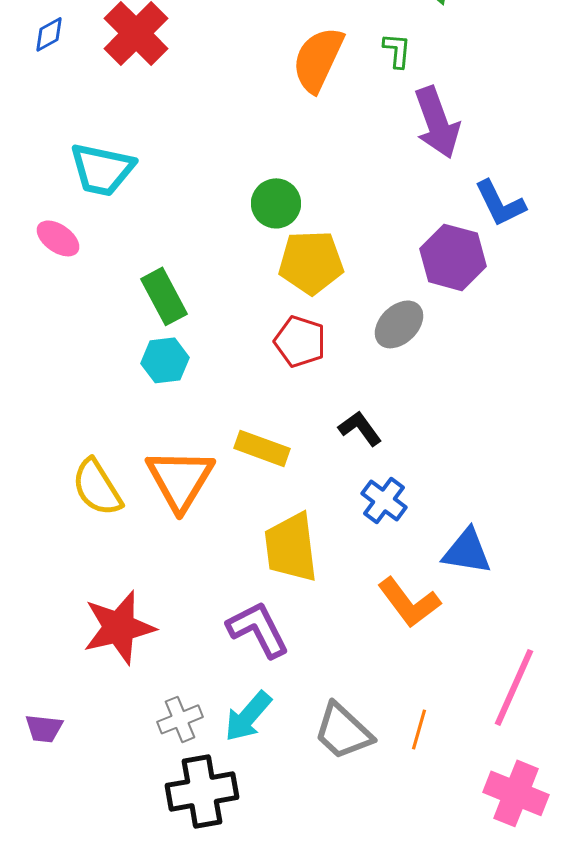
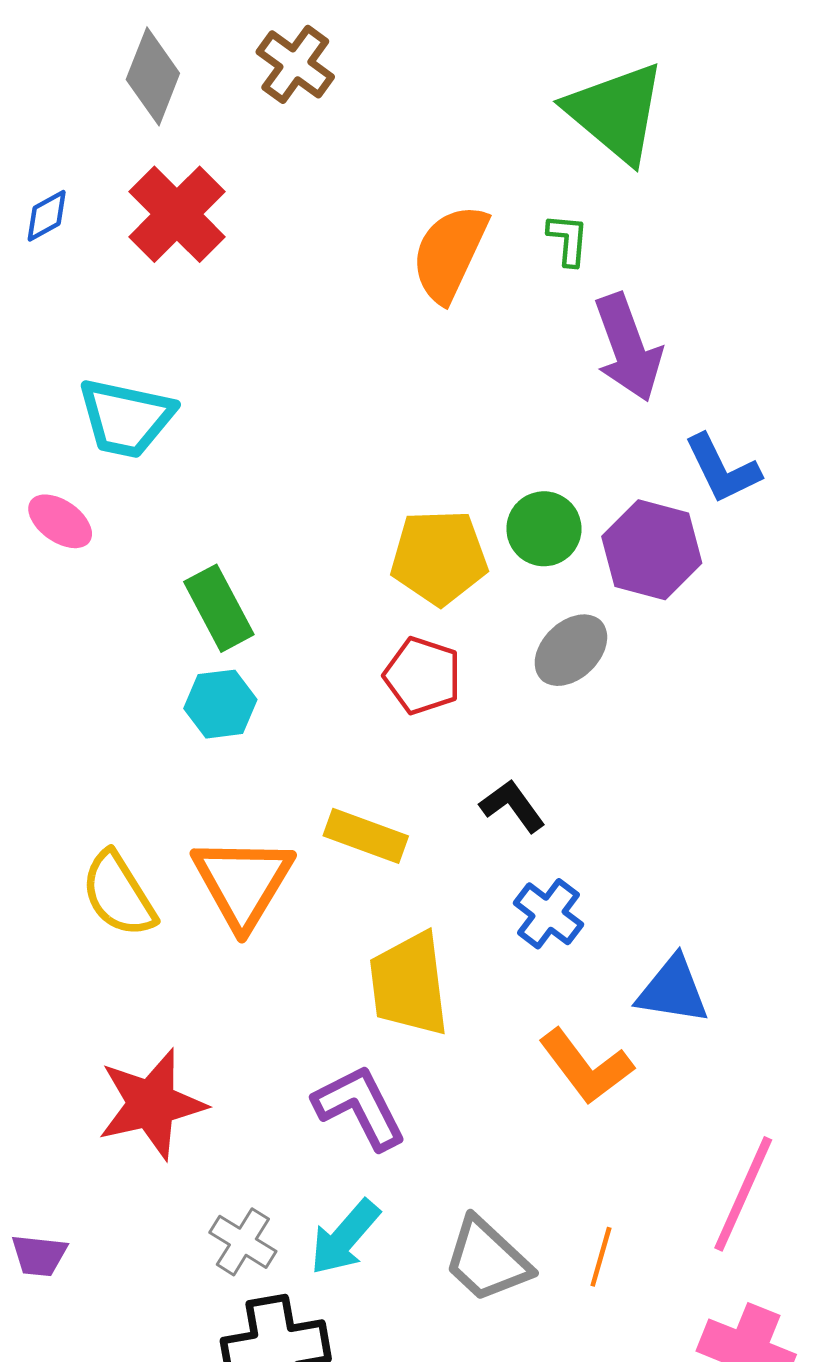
green circle: (276, 203) -> (544, 529), moved
gray cross: (180, 719) -> (243, 1242), turned -36

